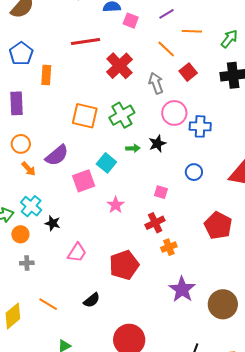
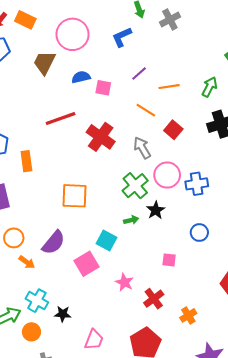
green cross: (122, 115) -> (135, 186), moved
red cross: (155, 223) -> (154, 299), moved

